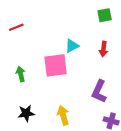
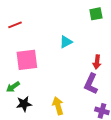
red arrow: (103, 49) -> (97, 62), moved
pink square: (56, 65) -> (27, 60), moved
green arrow: (21, 74) -> (13, 87), moved, turned -112

